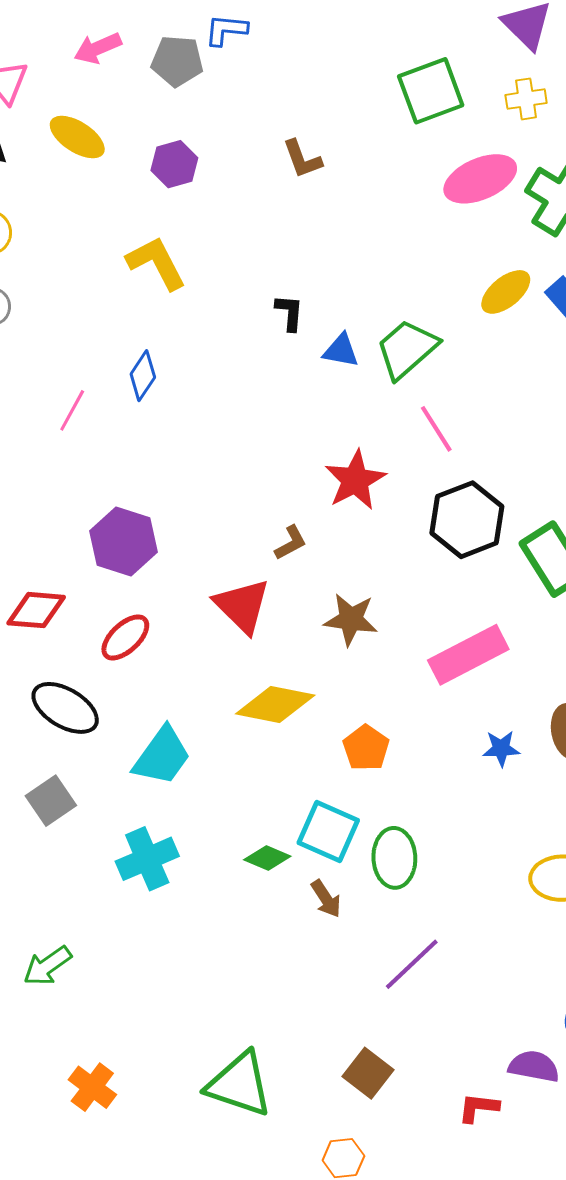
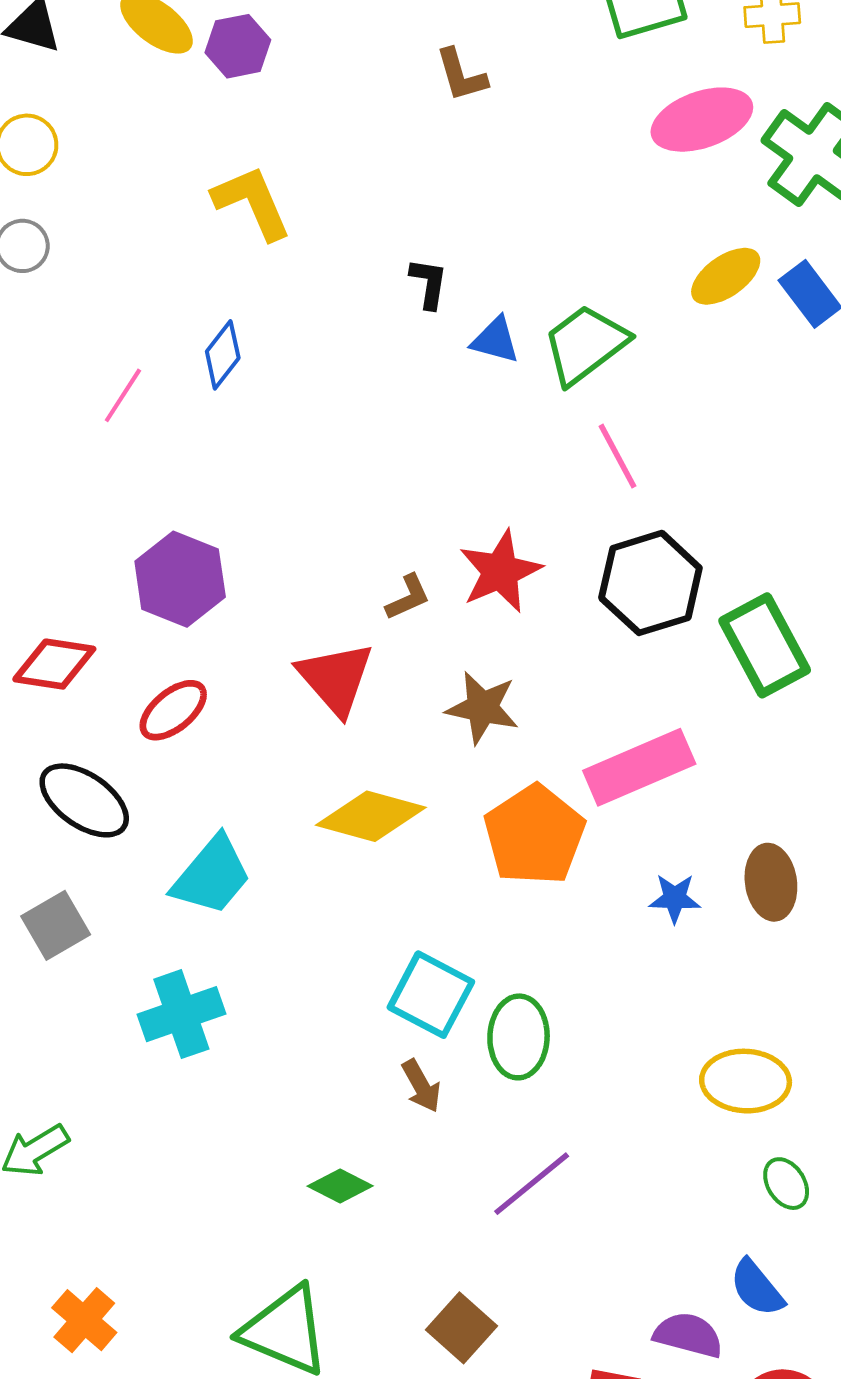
purple hexagon: (174, 164) -> (238, 46), moved
red star: (355, 480) -> (500, 571), moved
orange pentagon: (366, 748) -> (534, 835), moved, size x1.6
green diamond: (267, 858) -> (340, 1186), moved

